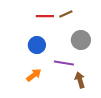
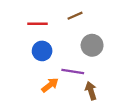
red line: (45, 16) -> (37, 24), moved
orange arrow: (34, 75) -> (50, 85), moved

